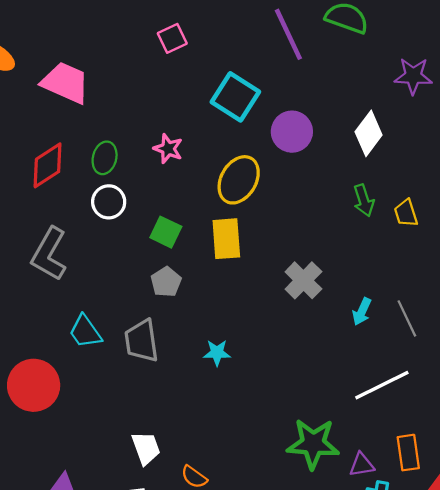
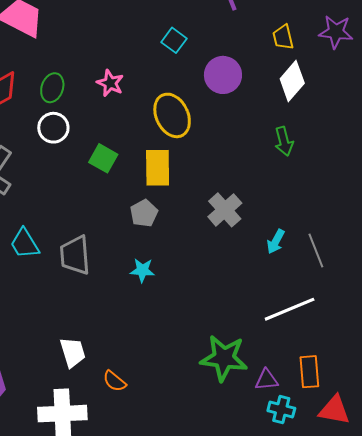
cyan square: (235, 97) -> (174, 40), size x0.6
yellow ellipse: (239, 180) -> (172, 115), turned -60
yellow trapezoid: (406, 213) -> (283, 37), moved
gray pentagon: (166, 282) -> (144, 213), moved

